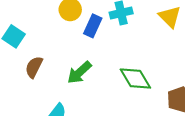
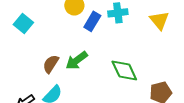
brown semicircle: (34, 67) -> (51, 64), moved

